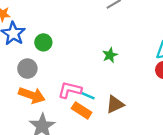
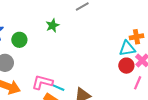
green star: (110, 55) -> (53, 25), moved

